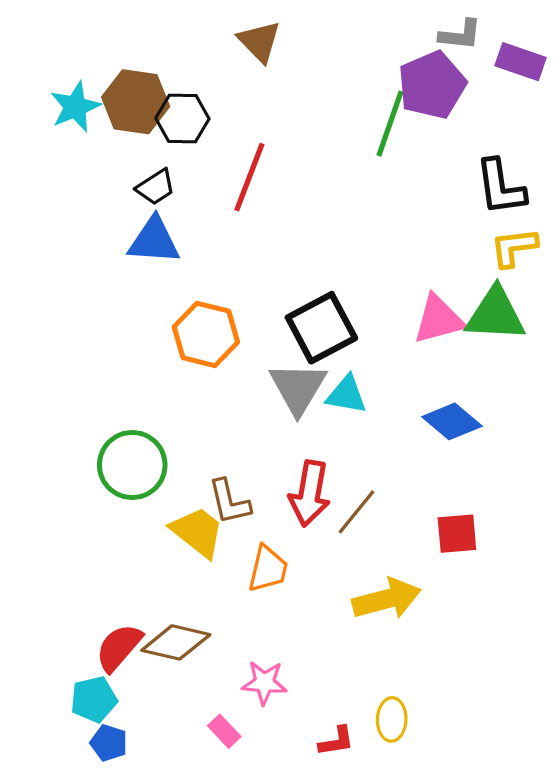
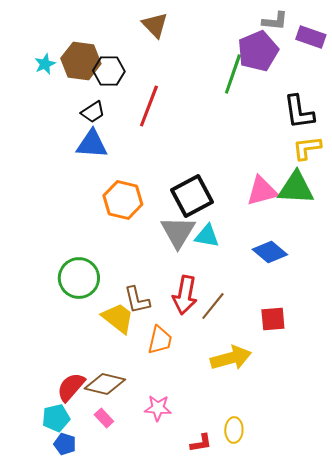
cyan star: (75, 107) -> (45, 64), size x0.7
pink rectangle: (224, 731) -> (104, 418), moved

